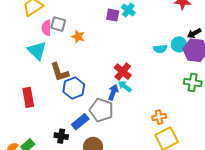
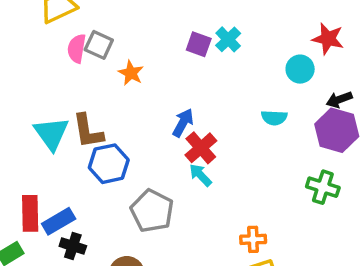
cyan circle: (179, 44) -> (300, 69), moved
cyan triangle: (37, 51) -> (51, 133), moved
blue arrow: (113, 92) -> (183, 123), moved
red rectangle: (28, 97) -> (30, 213), moved
blue rectangle: (80, 122) -> (59, 221), moved

